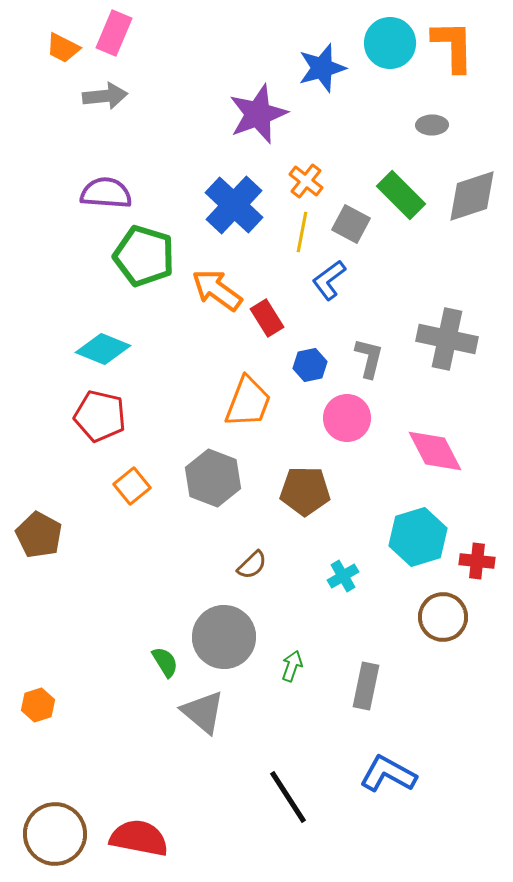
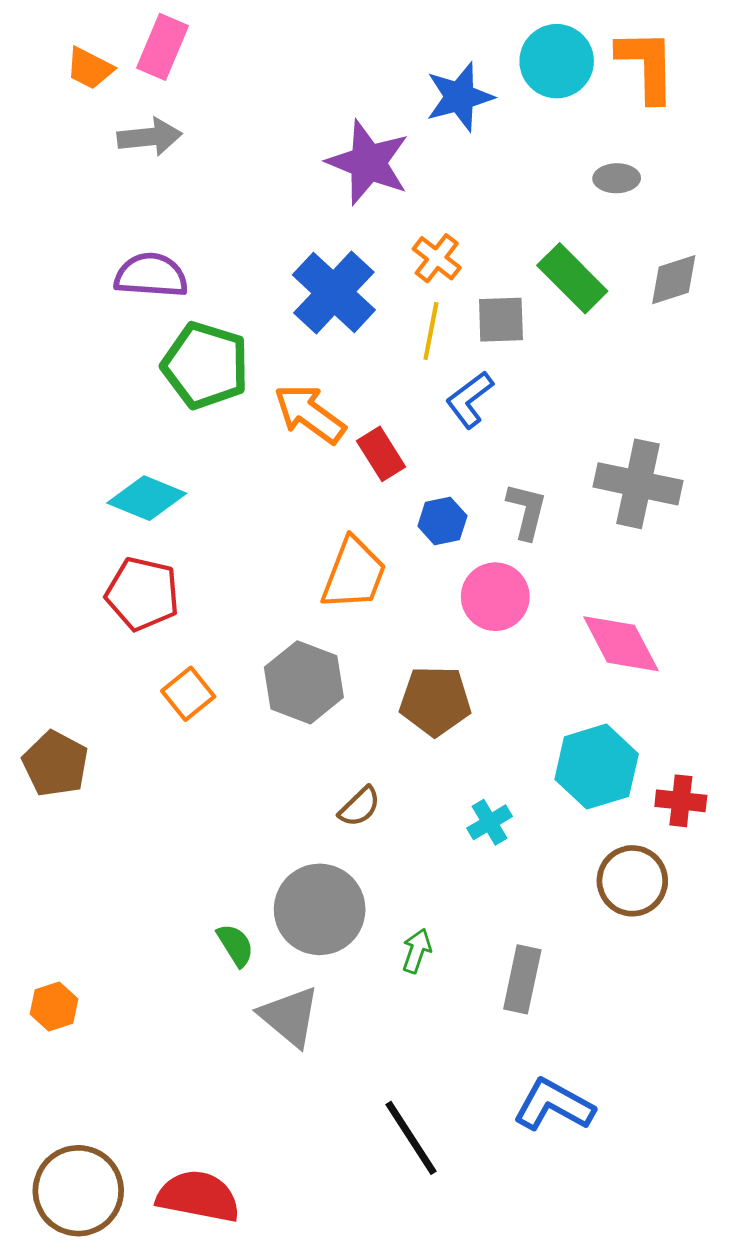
purple star: (258, 114) -> (368, 163), turned -30
gray diamond: (472, 196) -> (674, 280), size x0.7
gray square: (351, 224) -> (501, 320), turned -30

